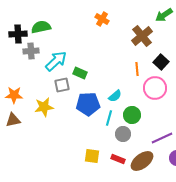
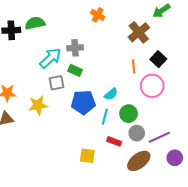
gray cross: (31, 51) -> (75, 48), moved
gray circle: (123, 134) -> (137, 133), moved
red rectangle: (118, 159) -> (114, 141), moved

